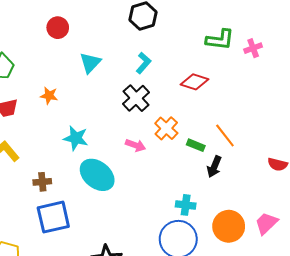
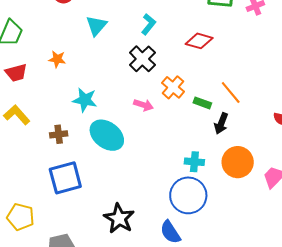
brown cross: (42, 182) -> (59, 134), moved
orange circle: (229, 226) -> (238, 162), moved

